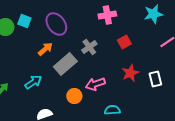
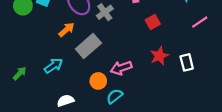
gray cross: (89, 47) -> (105, 12), moved
cyan semicircle: (112, 110) -> (115, 96), moved, turned -35

